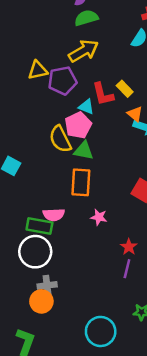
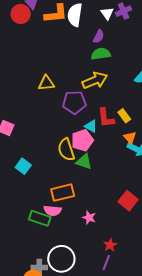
yellow triangle: (38, 70) -> (46, 83), moved
orange rectangle: (81, 182) -> (63, 193), moved, turned 65
white circle: (35, 252) -> (61, 259), moved

